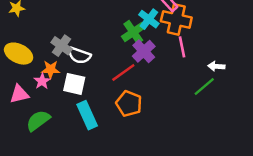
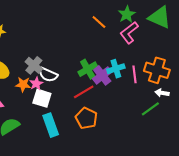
cyan cross: (149, 19) -> (116, 69), moved, turned 30
orange cross: (176, 19) -> (157, 70), moved
green cross: (133, 32) -> (88, 69), moved
pink star: (42, 81) -> (36, 84), moved

